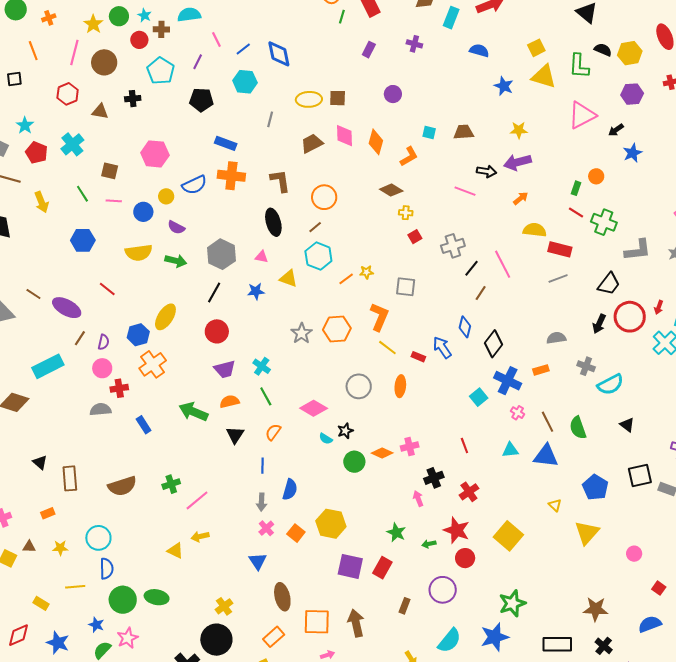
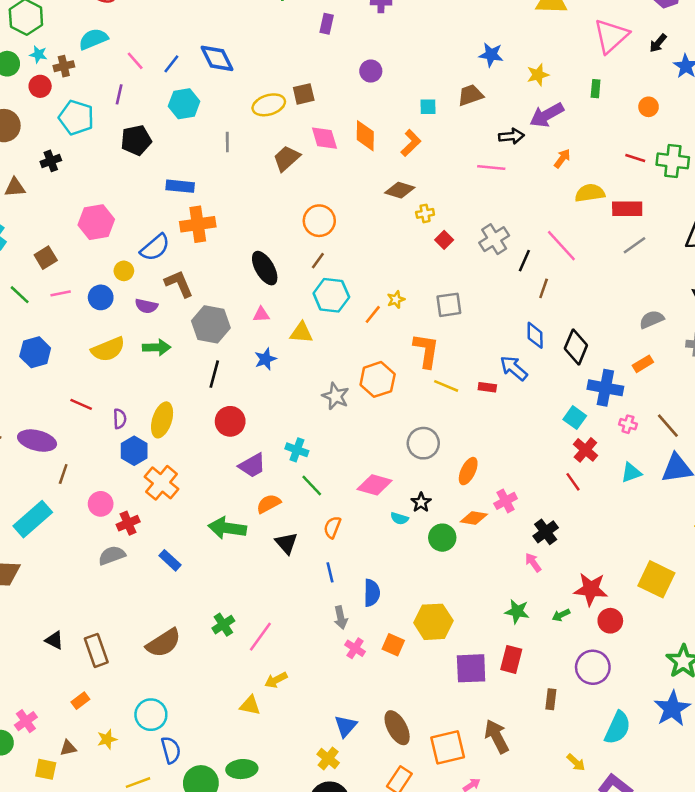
blue star: (504, 86) -> (491, 55), moved
brown square: (110, 171) -> (46, 258), turned -30
brown L-shape: (280, 181) -> (179, 284), moved
green rectangle: (576, 188) -> (596, 89), moved
purple semicircle: (104, 342) -> (120, 419), moved
orange ellipse: (400, 386) -> (468, 471), moved, turned 35
red cross: (469, 492) -> (585, 450), moved
blue triangle: (258, 561) -> (346, 726), moved, turned 30

